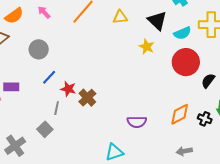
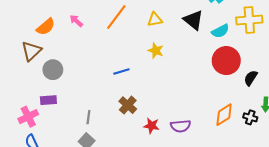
yellow star: (147, 47) -> (156, 51), moved
gray circle: (39, 49) -> (53, 70), moved
blue line: (49, 77) -> (121, 71), moved, turned 35
red star: (68, 89) -> (151, 126), moved
gray line: (57, 108) -> (88, 117), moved

